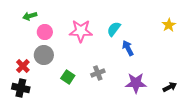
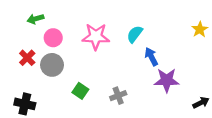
red cross: (23, 66) -> (27, 58), moved
gray cross: (98, 73) -> (118, 96), moved
purple star: (136, 83) -> (167, 80), moved

